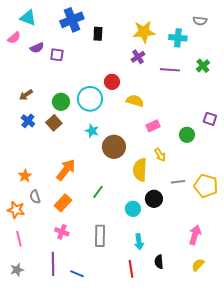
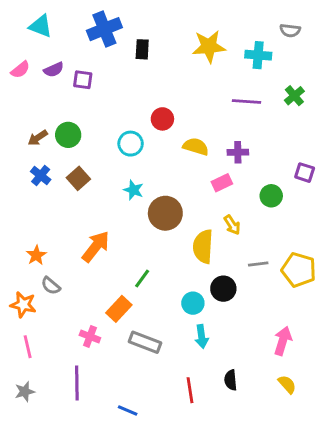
pink semicircle: (14, 38) -> (20, 70), moved
purple cross: (138, 57) -> (238, 152), moved, turned 32
cyan circle: (90, 99) -> (131, 144), size x0.7
green circle: (61, 102) -> (68, 135), moved
gray semicircle: (35, 197) -> (51, 286), turned -32
orange rectangle: (63, 203) -> (119, 309), moved
gray rectangle: (100, 236) -> (145, 342), turned -70
cyan arrow: (139, 242) -> (202, 336), moved
yellow semicircle: (198, 265) -> (287, 384), turned 96
blue line: (77, 274) -> (128, 410), moved

